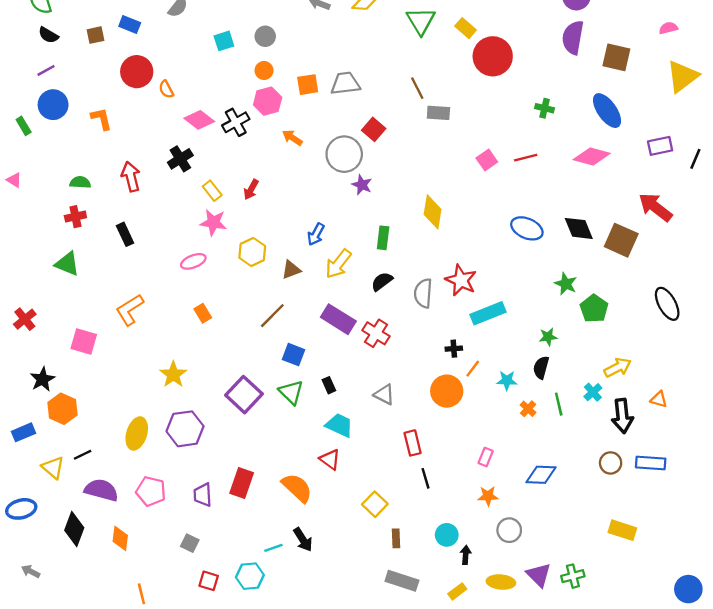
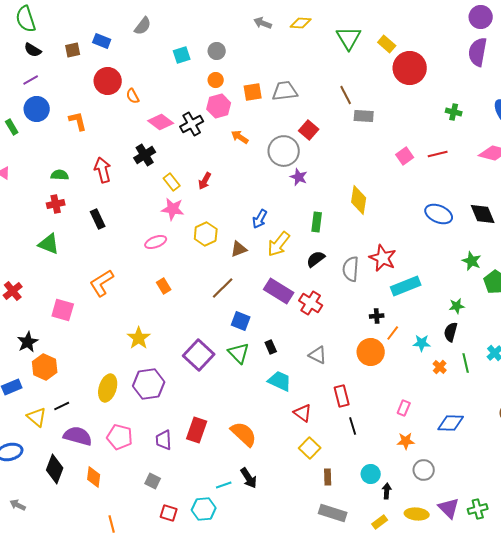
red triangle: (330, 459) -> (303, 413), moved

